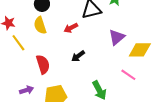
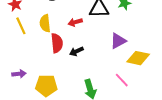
yellow semicircle: (40, 25) -> (45, 23), moved
red semicircle: (43, 64) -> (57, 43), moved

